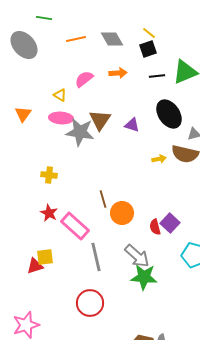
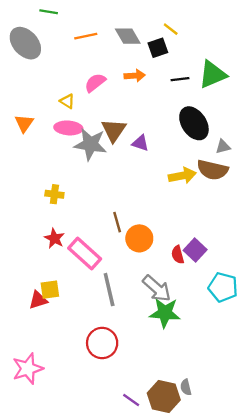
black square: (148, 49) -> (158, 48), moved
purple triangle: (132, 125) -> (140, 143), moved
yellow arrow: (159, 159) -> (182, 176), size x1.6

